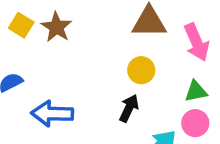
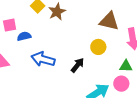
black arrow: (129, 108) -> (77, 65), moved

